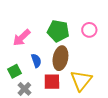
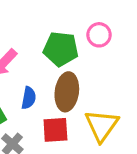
pink circle: (89, 30) -> (99, 35), moved
blue semicircle: (36, 61) -> (29, 98), turned 32

